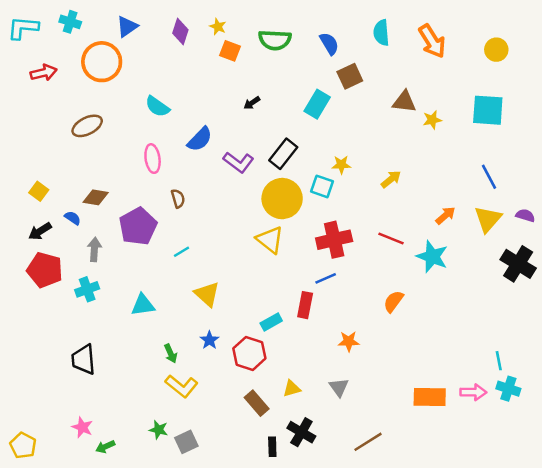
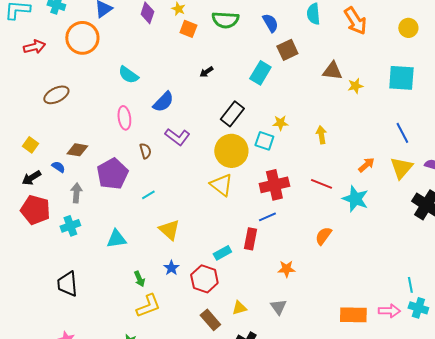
brown ellipse: (87, 126) -> (56, 95), moved
purple L-shape: (238, 162) -> (177, 137), moved
yellow arrow: (391, 179) -> (321, 135), turned -60
yellow L-shape: (182, 386) -> (148, 306), turned -60

